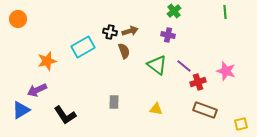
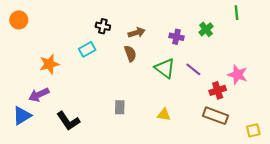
green cross: (174, 11) -> (206, 29), moved
black cross: (110, 32) -> (103, 26), moved
cyan rectangle: (83, 47) -> (87, 49), size x0.7
red cross: (198, 82) -> (218, 90), moved

